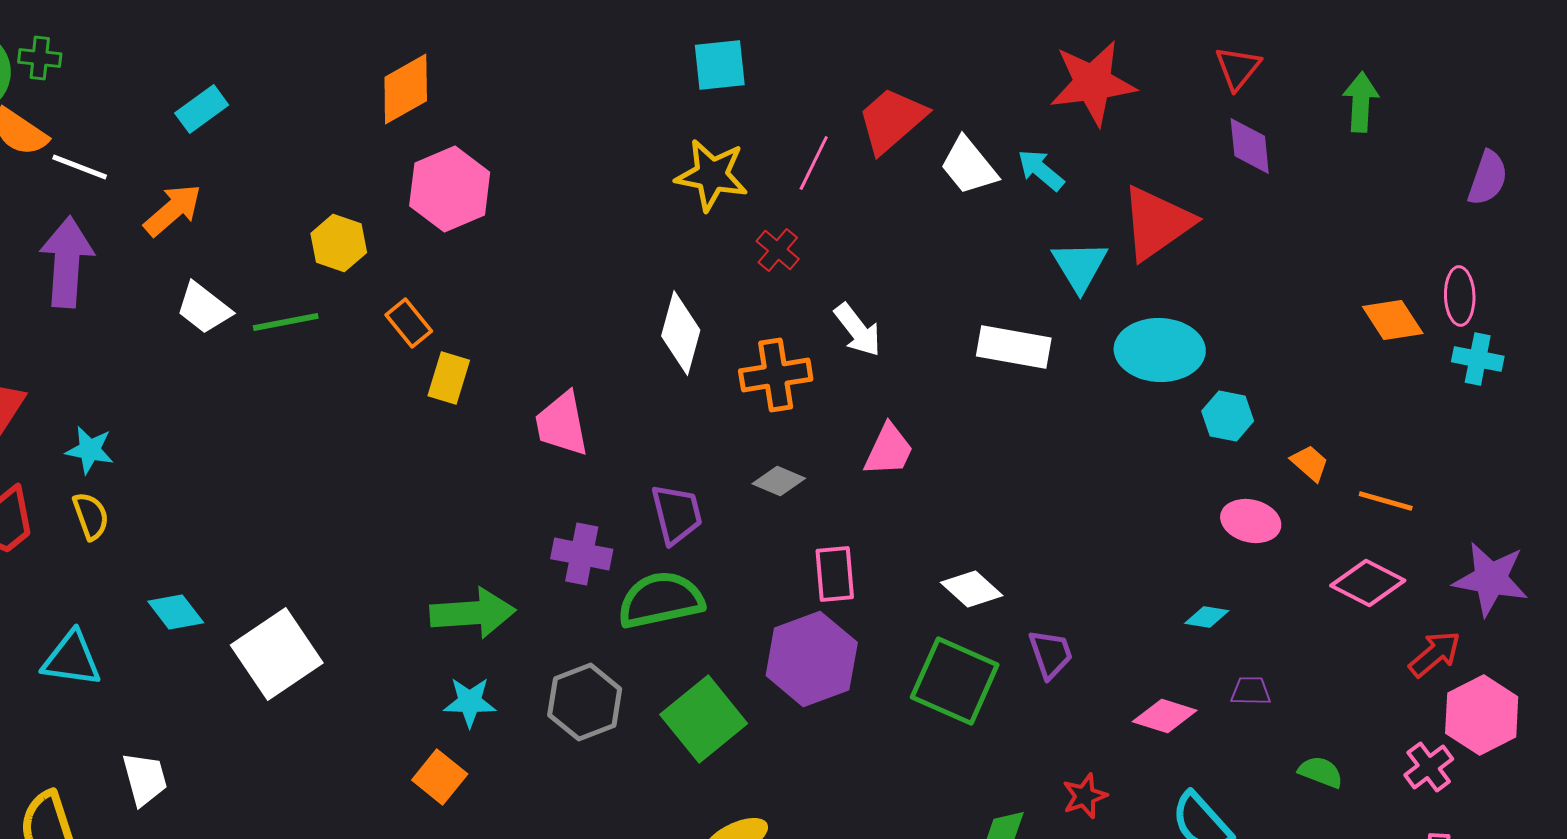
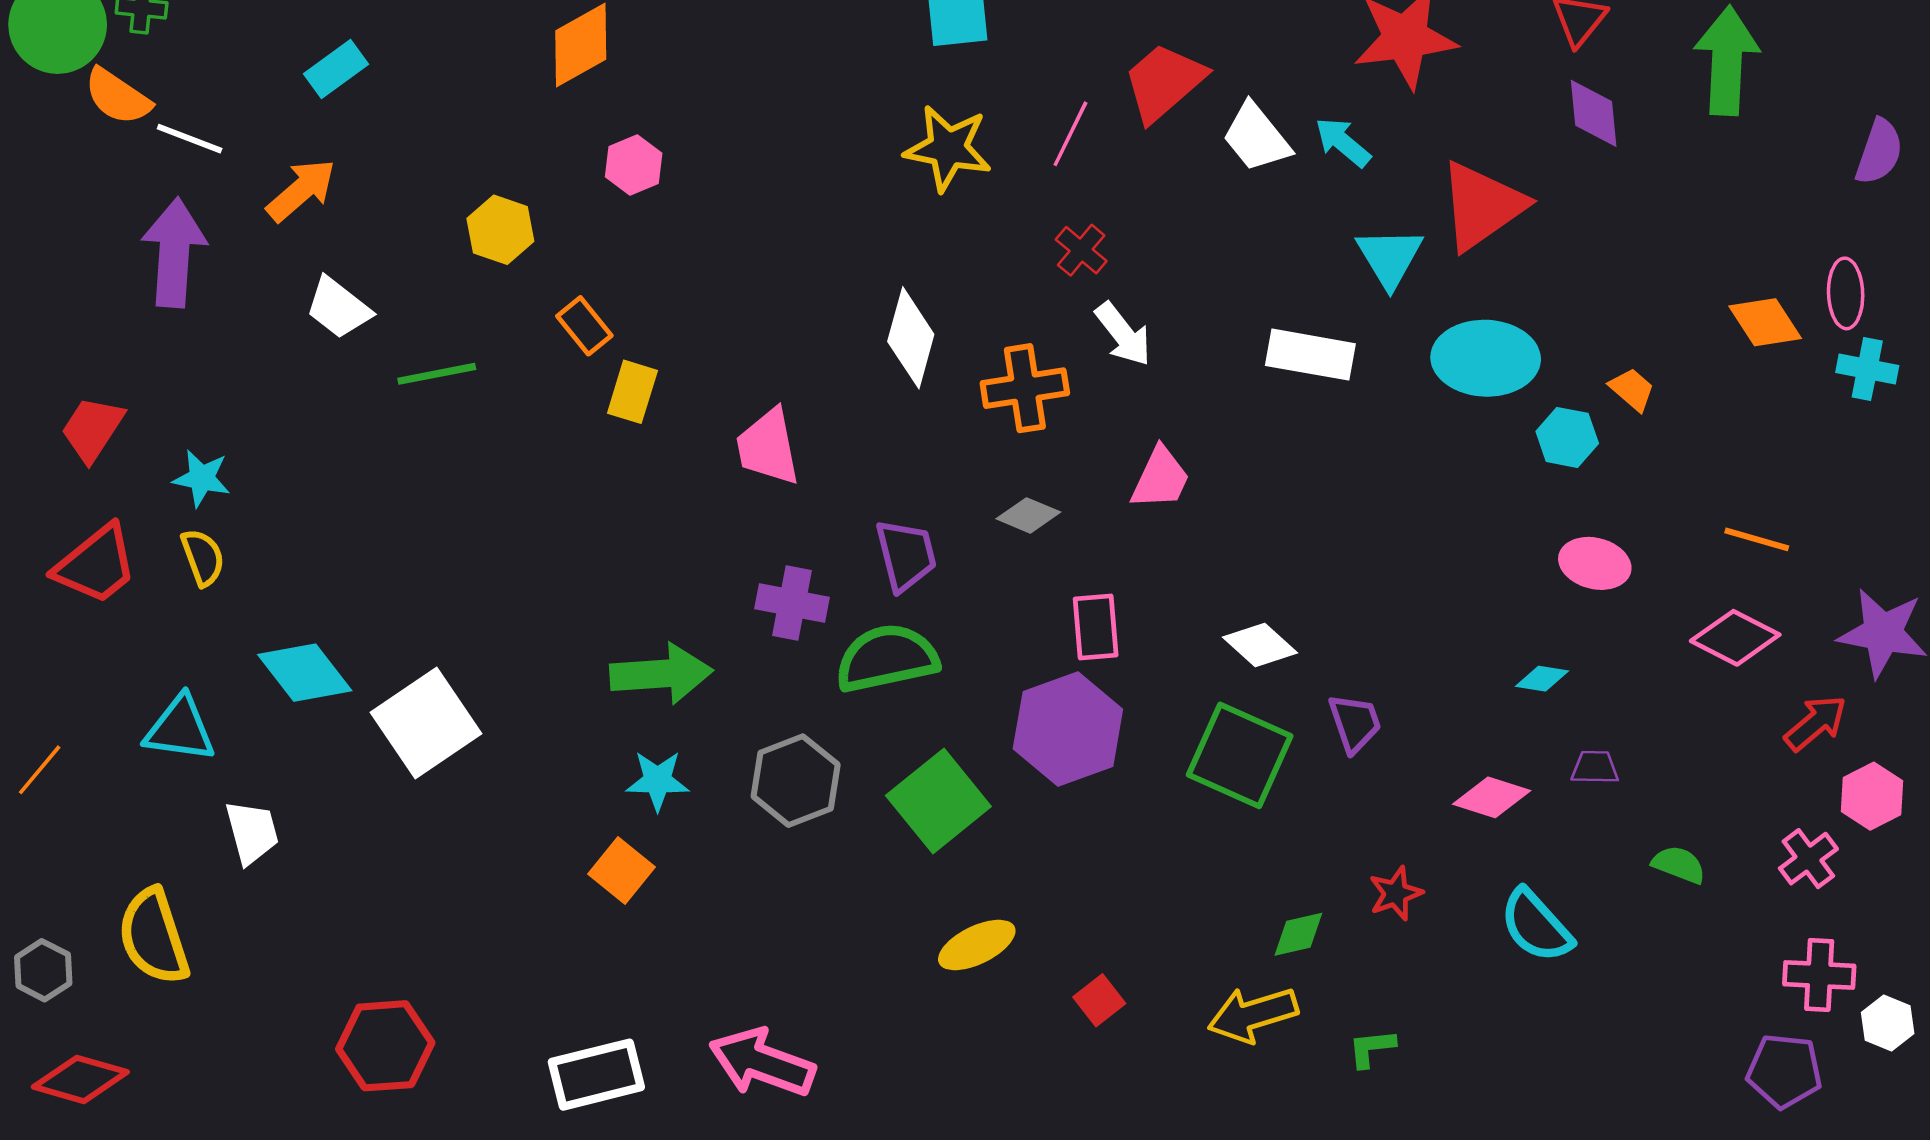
green arrow: (1361, 102) -> (1727, 61), size x1.5
pink hexagon: (450, 189) -> (634, 165), size x0.6
red cross: (778, 250) -> (1081, 250), moved
green line: (286, 322) -> (437, 374), moved
orange trapezoid: (1310, 463) -> (1632, 389), moved
cyan diamond: (176, 612) -> (305, 673), size x1.4
pink hexagon: (1482, 715) -> (1872, 796), size x0.7
white trapezoid: (145, 779) -> (252, 832), moved

